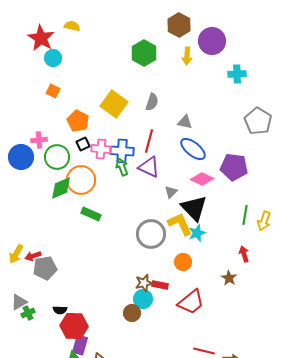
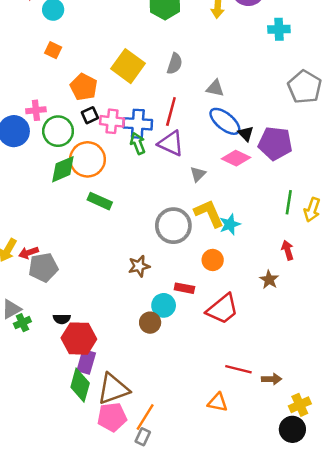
black triangle: (194, 208) -> (246, 134), moved, size x0.5
brown star: (144, 283) -> (139, 266), moved

